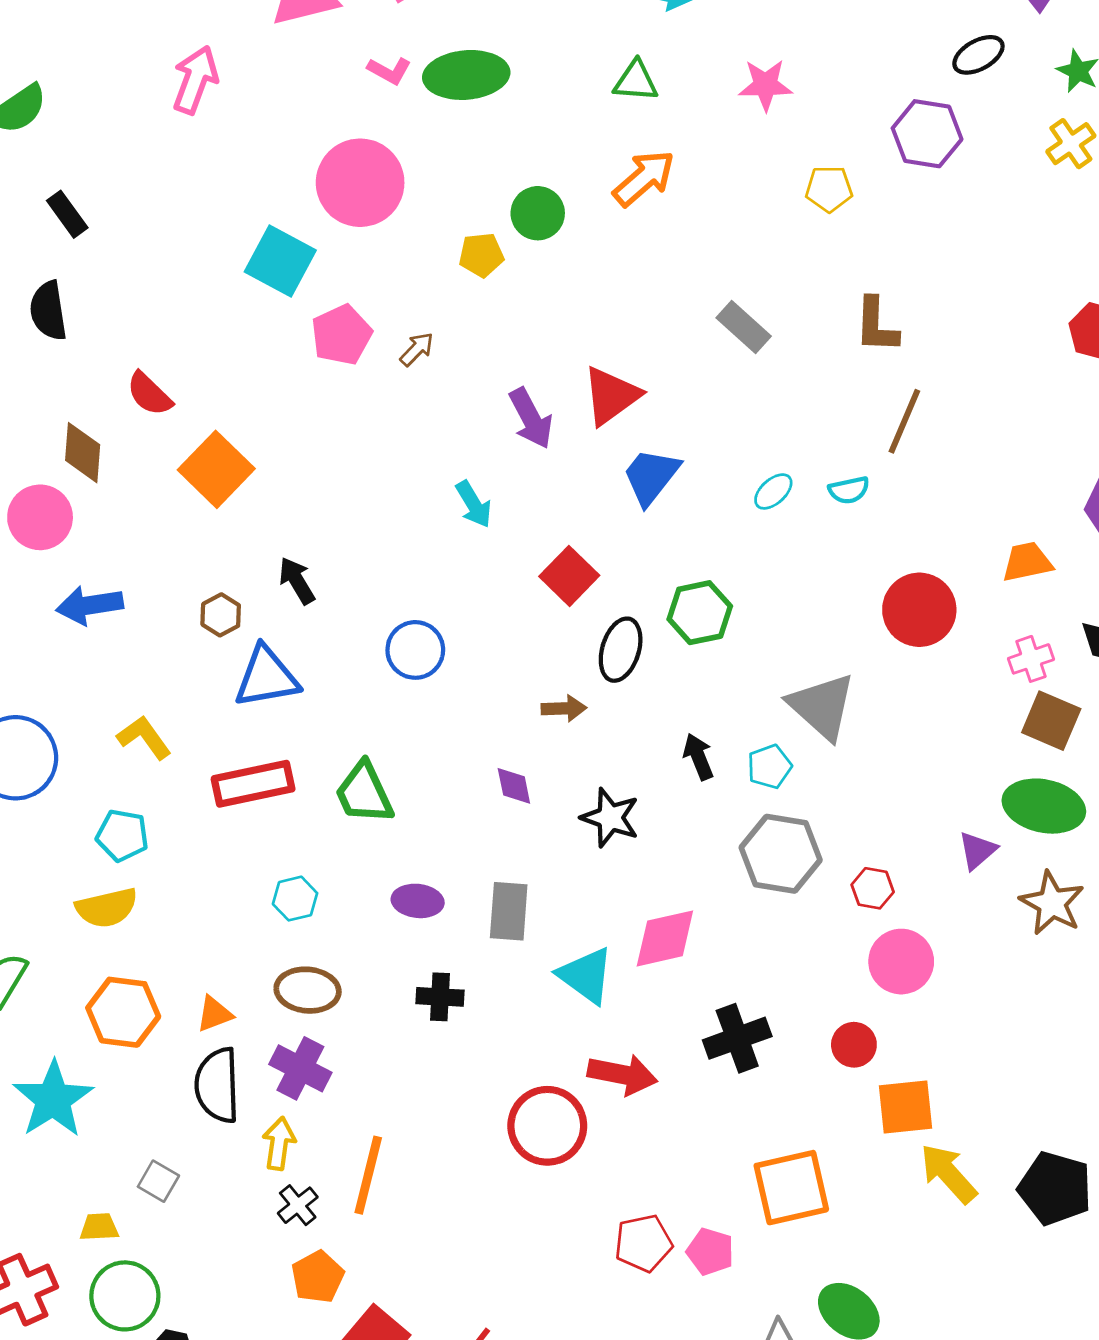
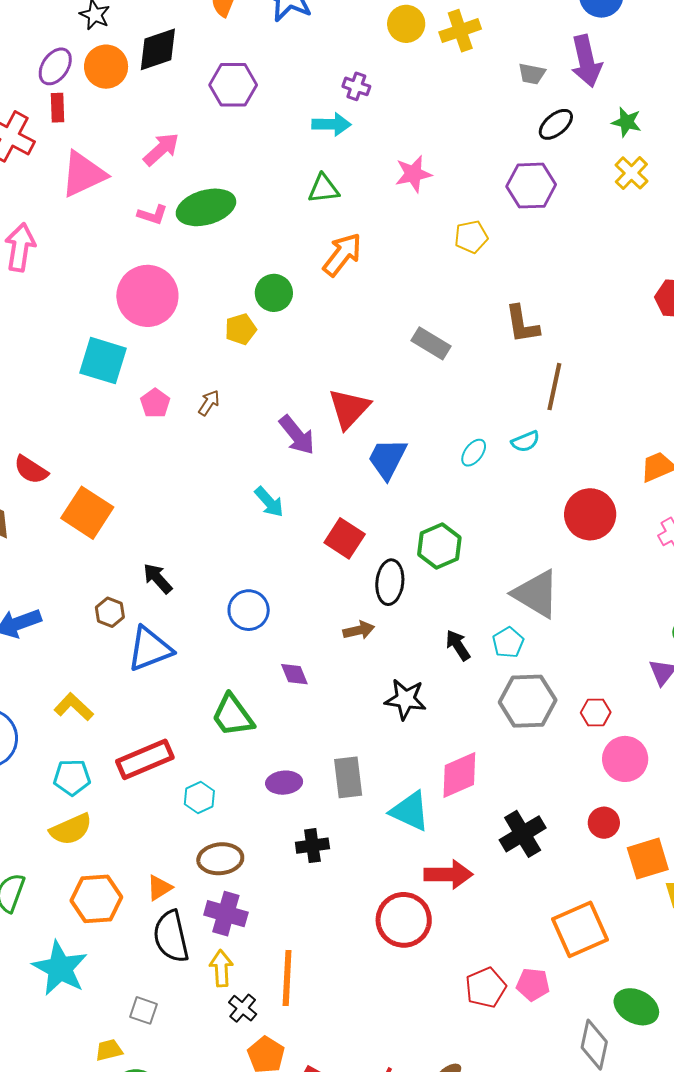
pink pentagon: (342, 335) -> (155, 403), size x0.7
red rectangle: (253, 784) -> (145, 759), moved
purple diamond: (514, 786) -> (294, 674), moved

